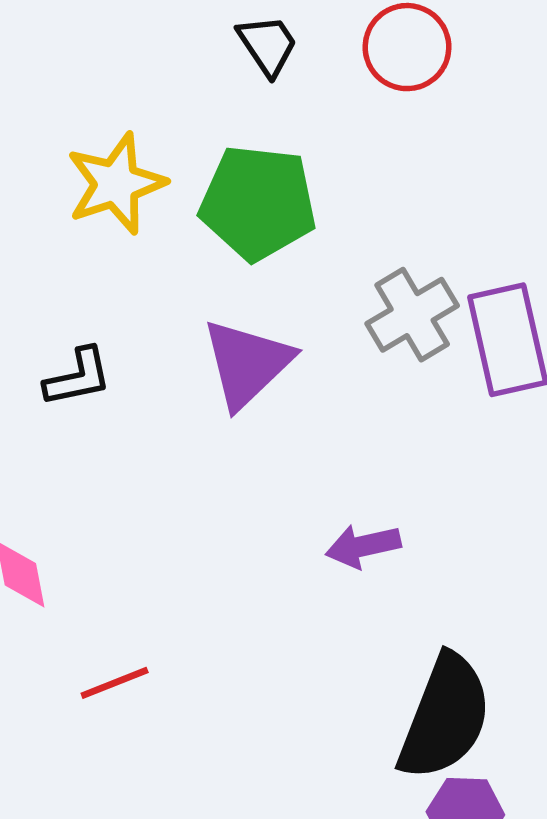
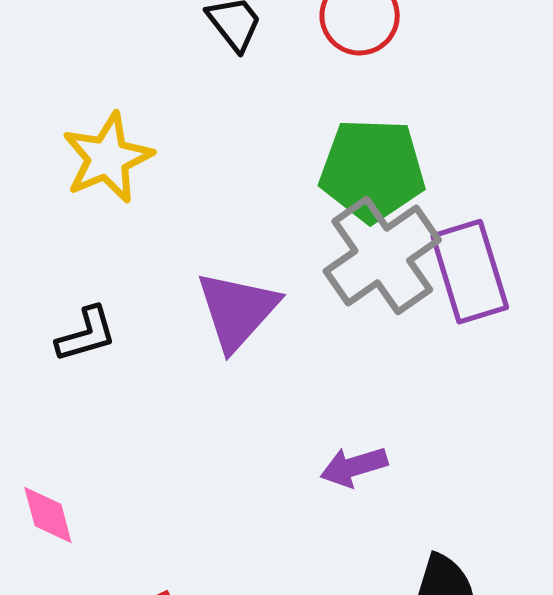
green pentagon: (258, 203) -> (372, 170), moved
gray cross: (412, 315) -> (382, 256), size x1.4

